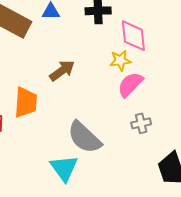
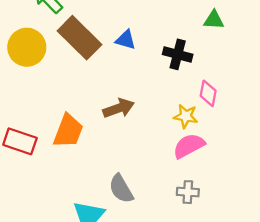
pink diamond: (133, 36) -> (208, 93), size x0.7
gray semicircle: (84, 137) -> (121, 189), size x0.7

